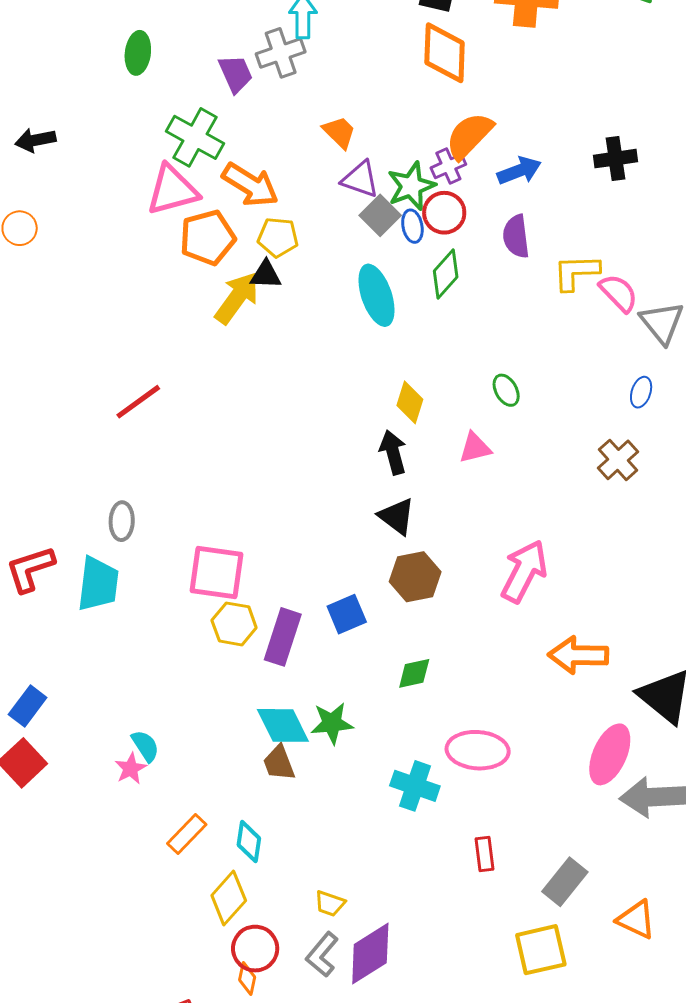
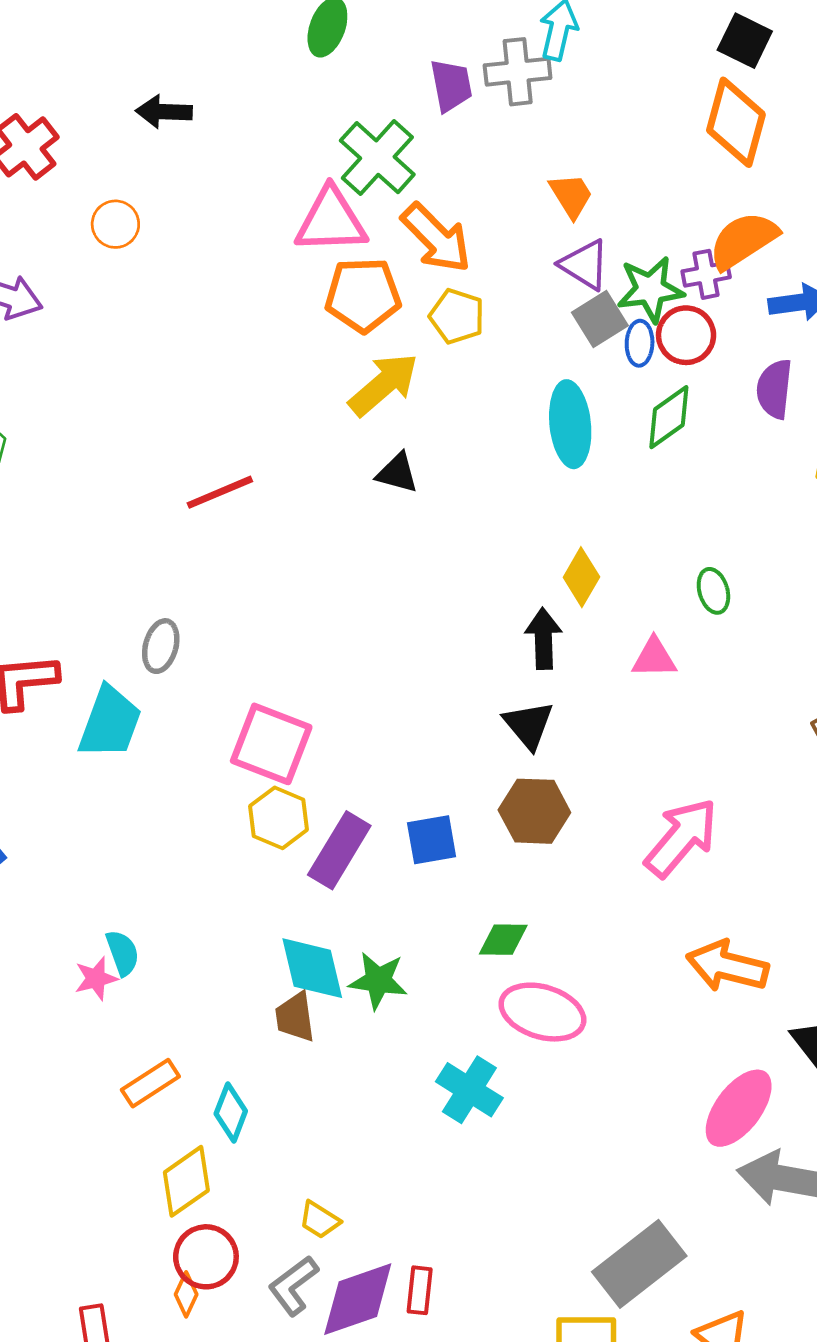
black triangle: (266, 275) -> (397, 473), moved
pink ellipse: (478, 750) -> (542, 1012), moved
red rectangle: (484, 854) -> (420, 1290), moved
gray rectangle: (565, 882) -> (639, 1264), size x1.4

